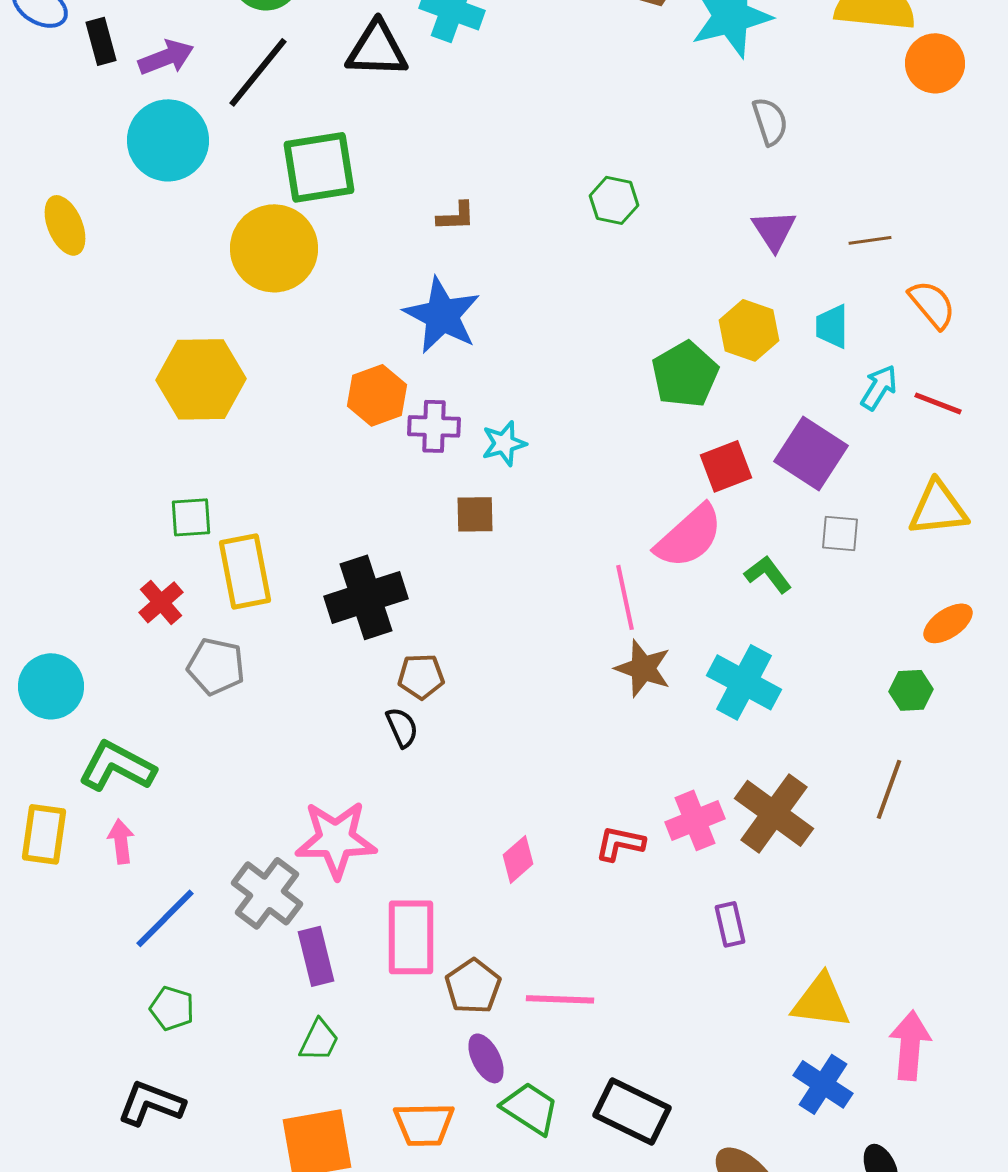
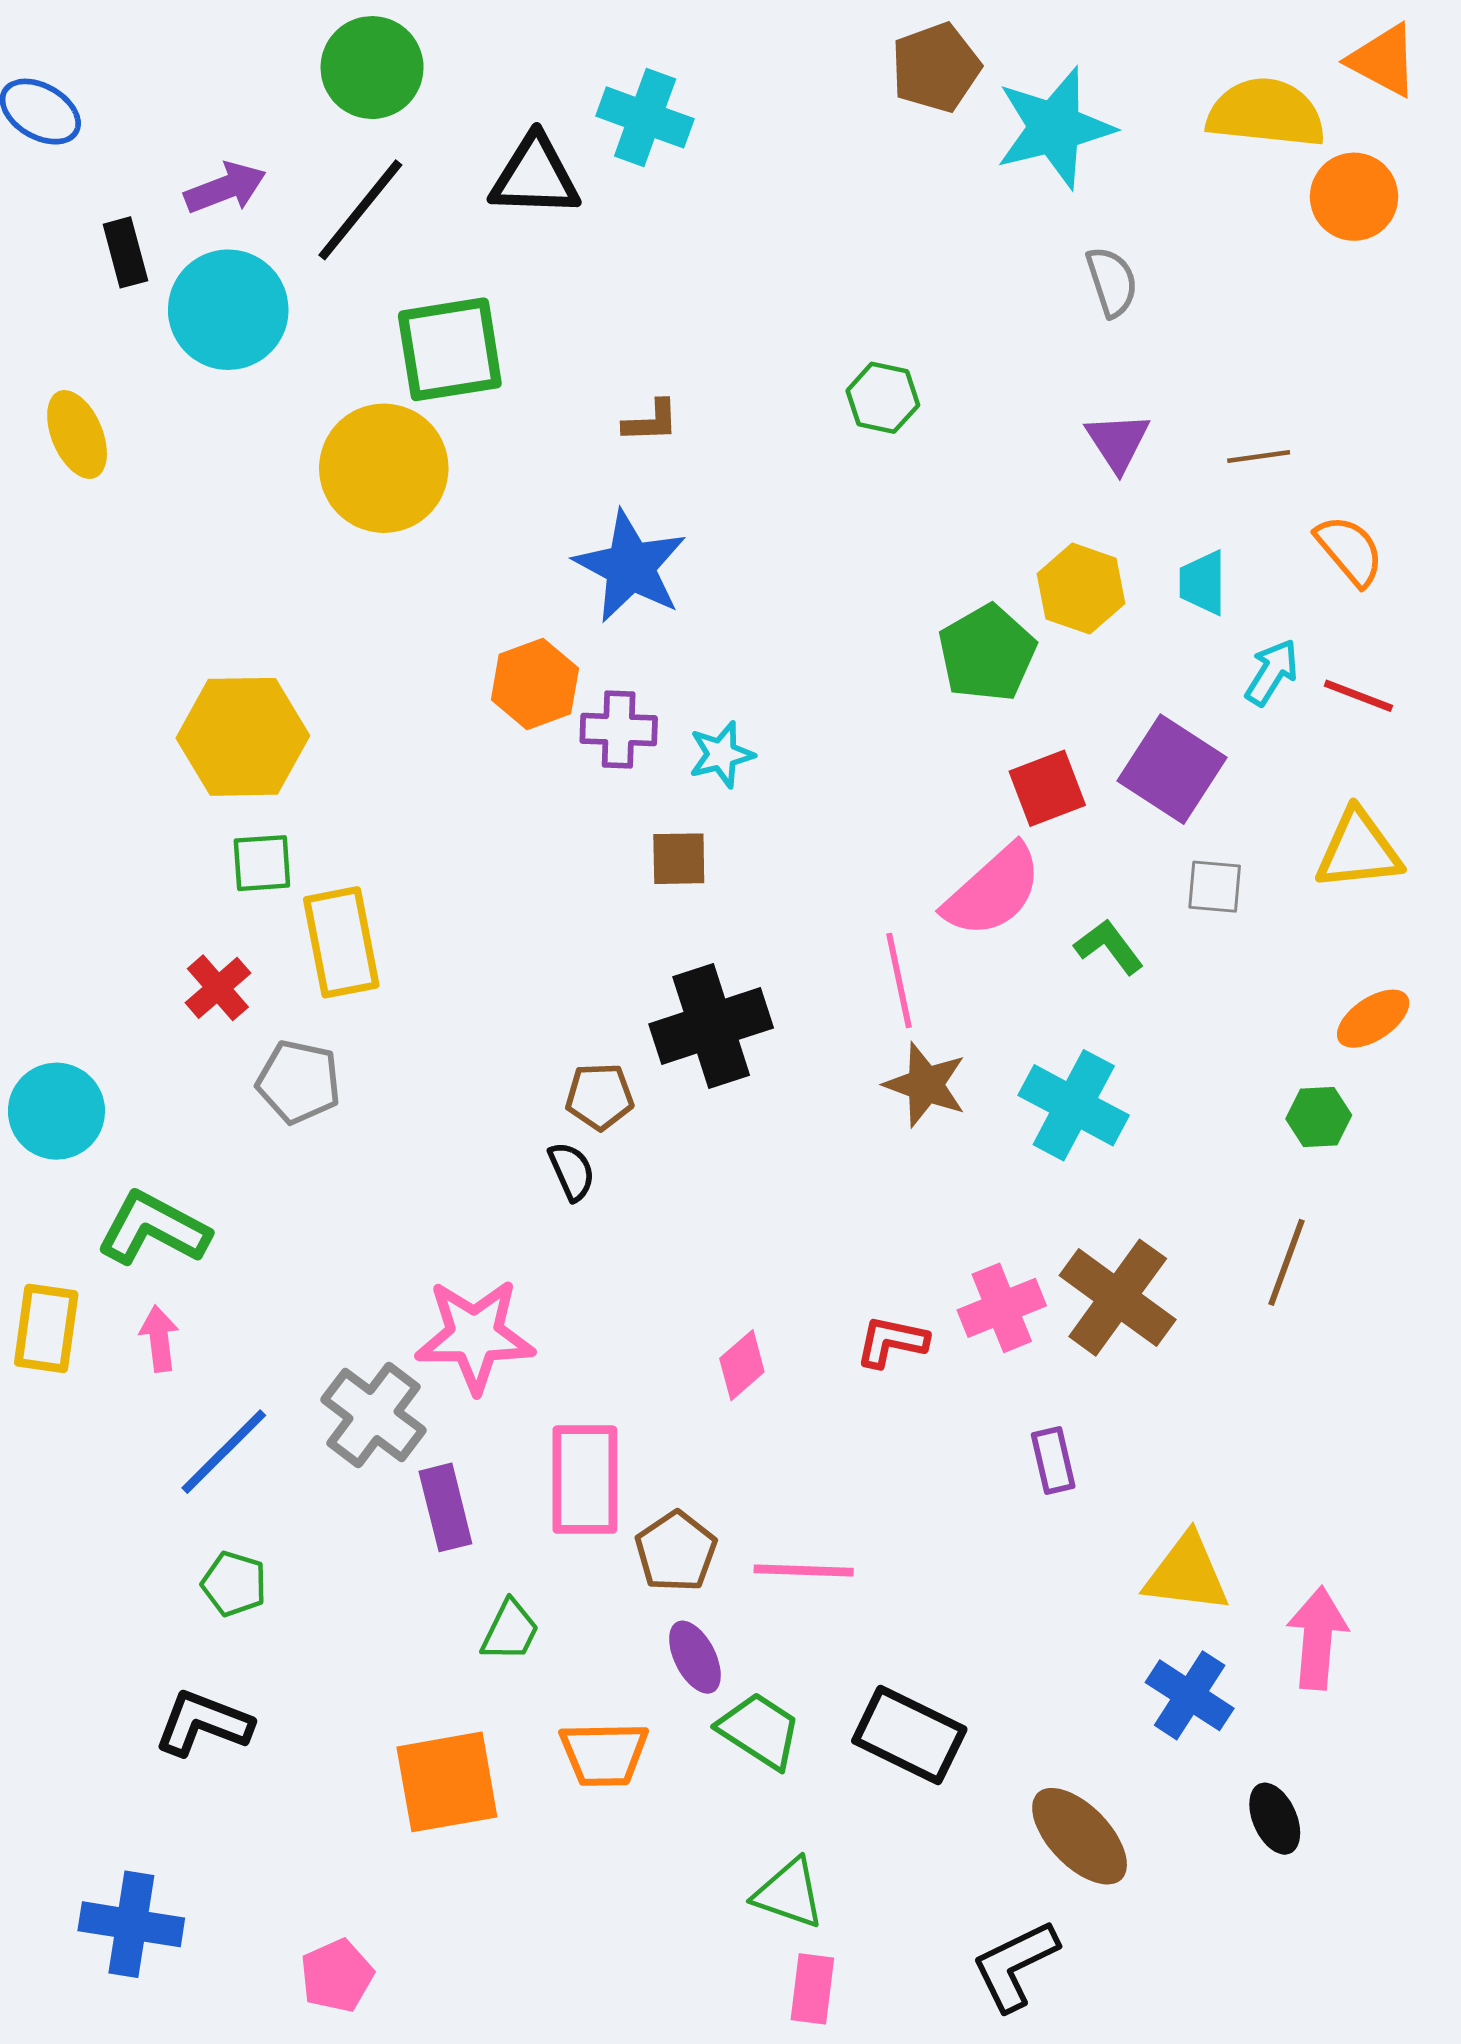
black rectangle: (101, 41) -> (125, 252), moved
yellow hexagon: (201, 379) -> (243, 737), moved
black cross: (366, 597) -> (711, 1026), moved
green trapezoid: (319, 1040) -> (510, 1631), moved

